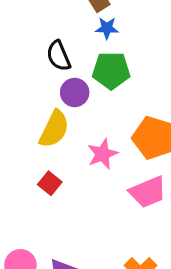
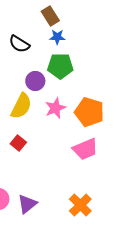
black semicircle: (59, 56) -> (19, 44), moved, turned -35
pink star: (102, 154) -> (55, 108), moved

